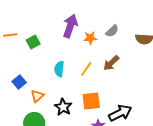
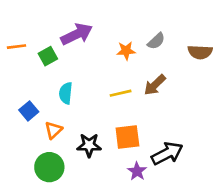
purple arrow: (70, 26) -> (77, 34), moved, turned 45
cyan semicircle: (59, 69) -> (66, 93), moved
yellow line: (86, 69) -> (121, 93), turned 42
black star: (63, 107) -> (89, 145), turned -30

